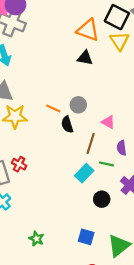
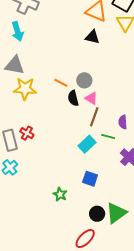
pink triangle: (108, 122) -> (91, 98), moved
black circle: (102, 199) -> (97, 214), moved
blue square: (86, 237) -> (90, 179), moved
green star: (36, 239) -> (60, 194), moved

